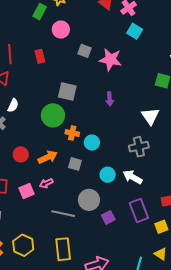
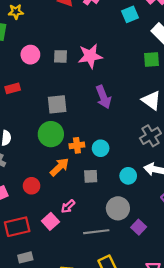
pink circle: (61, 29) -> (30, 55), moved
cyan square: (135, 31) -> (130, 14), moved, turned -35
red rectangle: (40, 56) -> (13, 88), moved, turned -72
purple arrow: (110, 99) -> (103, 97), size x1.5
orange arrow: (48, 157) -> (59, 167), moved
purple square: (108, 217) -> (139, 227), moved

